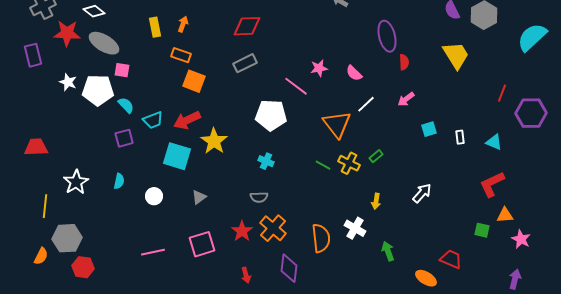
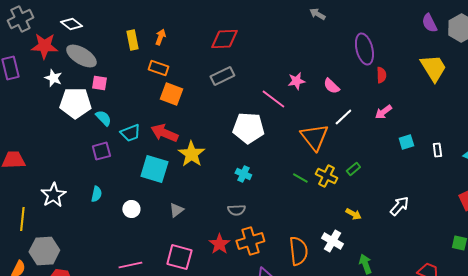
white star: (68, 82) -> (53, 78), moved
red arrow: (187, 120) -> (164, 133), turned 48
yellow arrow: (376, 201) -> (353, 214), turned -70
orange cross: (273, 228) -> (250, 241), turned 32
pink square: (202, 244) -> (179, 257), turned 32

